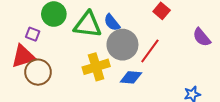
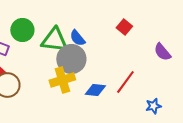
gray circle: (122, 45) -> (71, 59), moved
red line: (150, 51) -> (125, 82), moved

